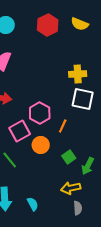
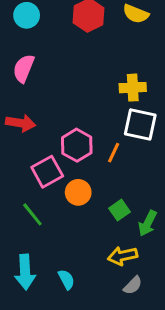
orange line: (63, 126) -> (114, 153), moved
gray semicircle: (78, 208) -> (133, 285), turned 48

